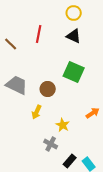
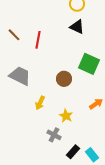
red line: (39, 34) -> (38, 40), moved
green square: (74, 72) -> (89, 64), moved
brown circle: (48, 89) -> (64, 79), moved

